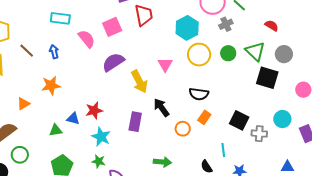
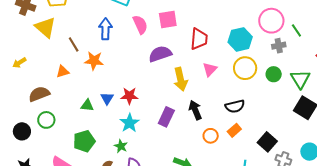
red trapezoid: (144, 15) -> (199, 39), moved
brown line: (27, 51) -> (74, 44), moved
blue arrow: (54, 52) -> (106, 29), size x1.5
black semicircle: (199, 94) -> (235, 106), turned -36
blue triangle: (73, 119) -> (107, 98), turned 32

